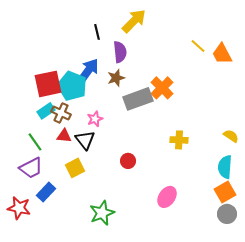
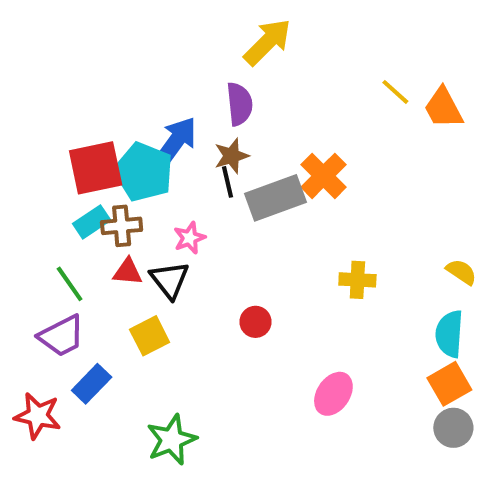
black line: (97, 32) -> (228, 182), moved
brown cross: (61, 113) -> (122, 226), turned -30
green star: (102, 213) -> (172, 440), moved

